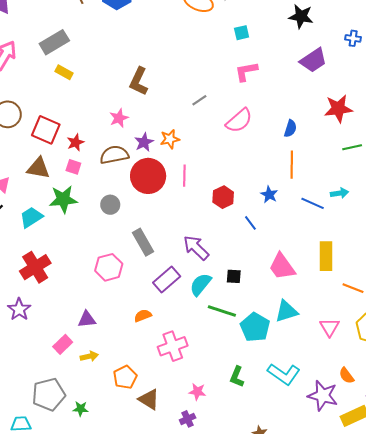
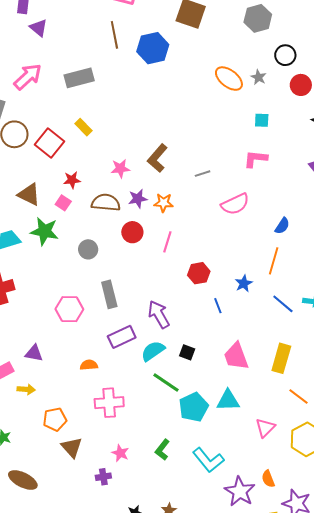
yellow rectangle: (64, 72) -> (83, 127), moved
brown L-shape: (139, 81) -> (157, 158), moved
red square: (46, 130) -> (49, 143), moved
red circle: (148, 176) -> (132, 232), size x0.6

